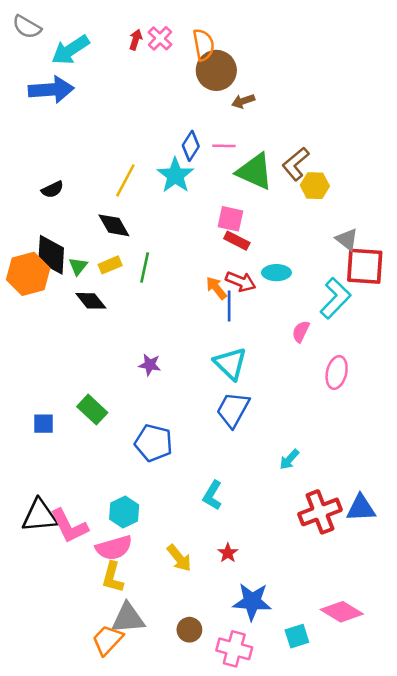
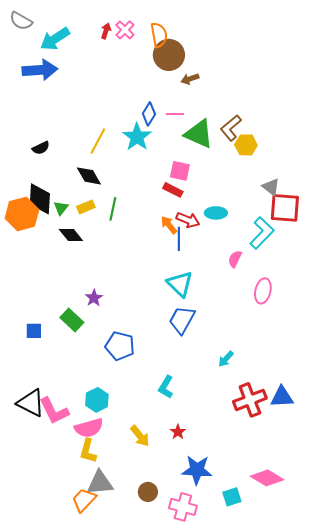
red rectangle: (237, 241) -> (173, 190), moved
purple star: (150, 365) -> (94, 298), moved, turned 30
black triangle: (40, 516) -> (31, 403), turned 32

